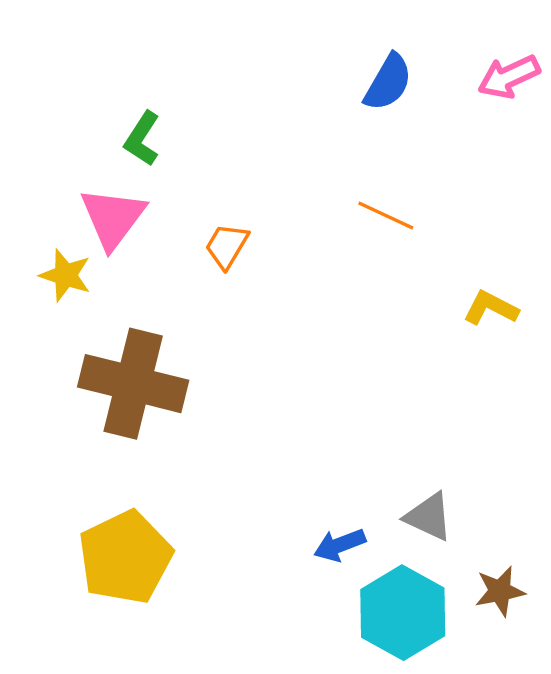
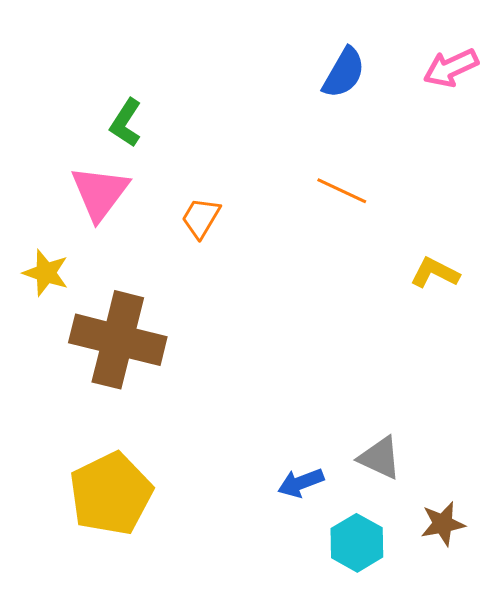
yellow star: (65, 275) -> (46, 273), moved
cyan hexagon: (403, 613) -> (357, 543), size x0.7

